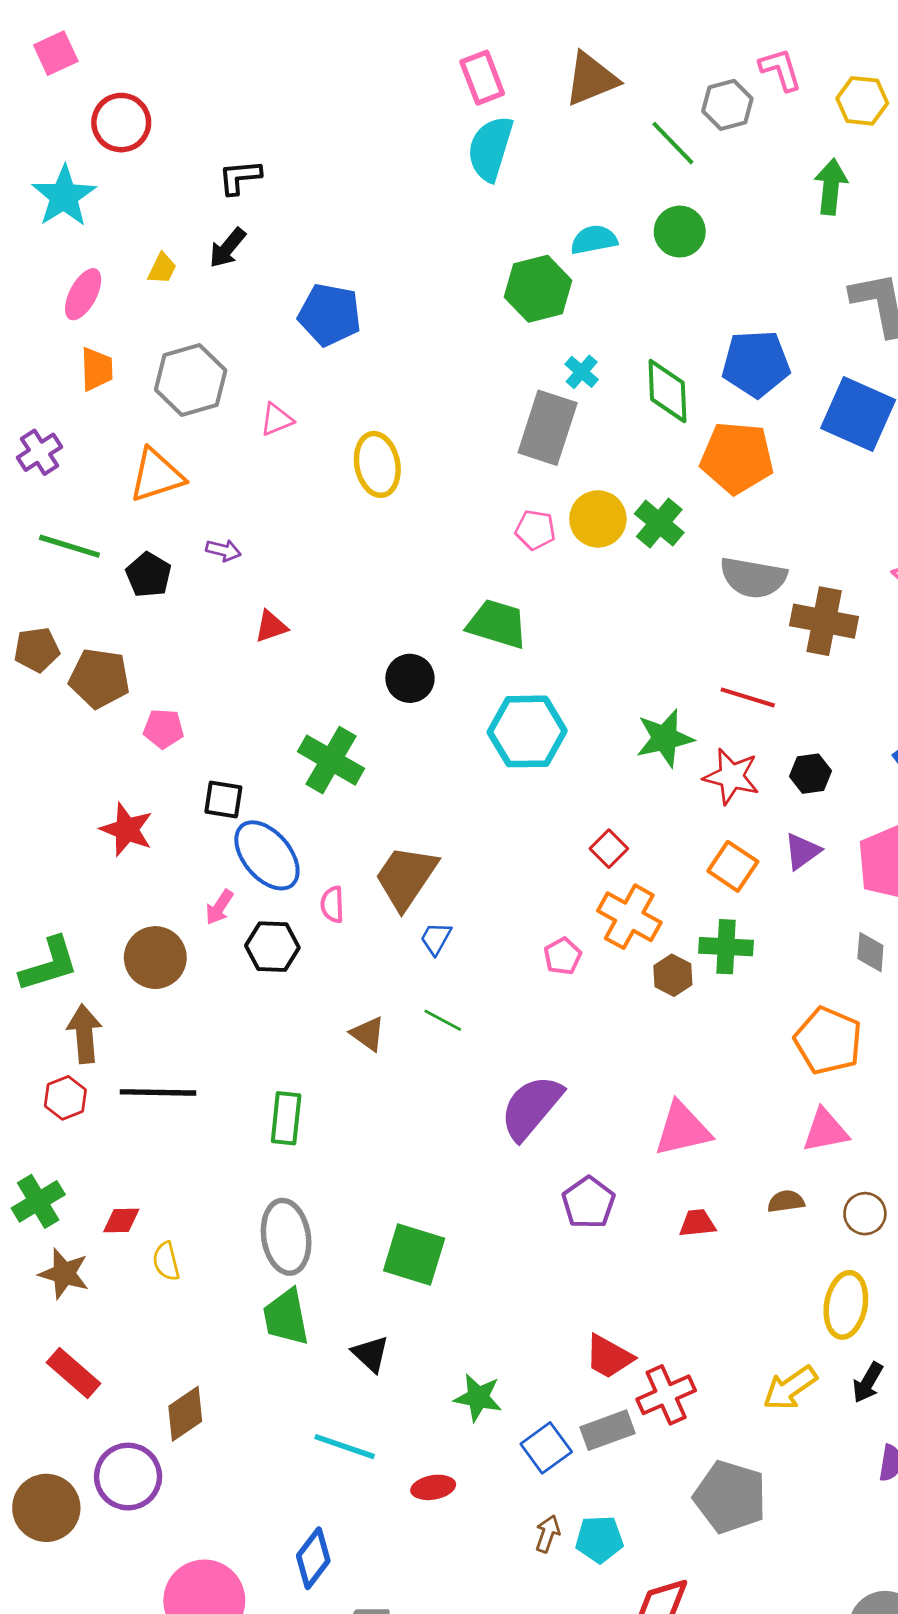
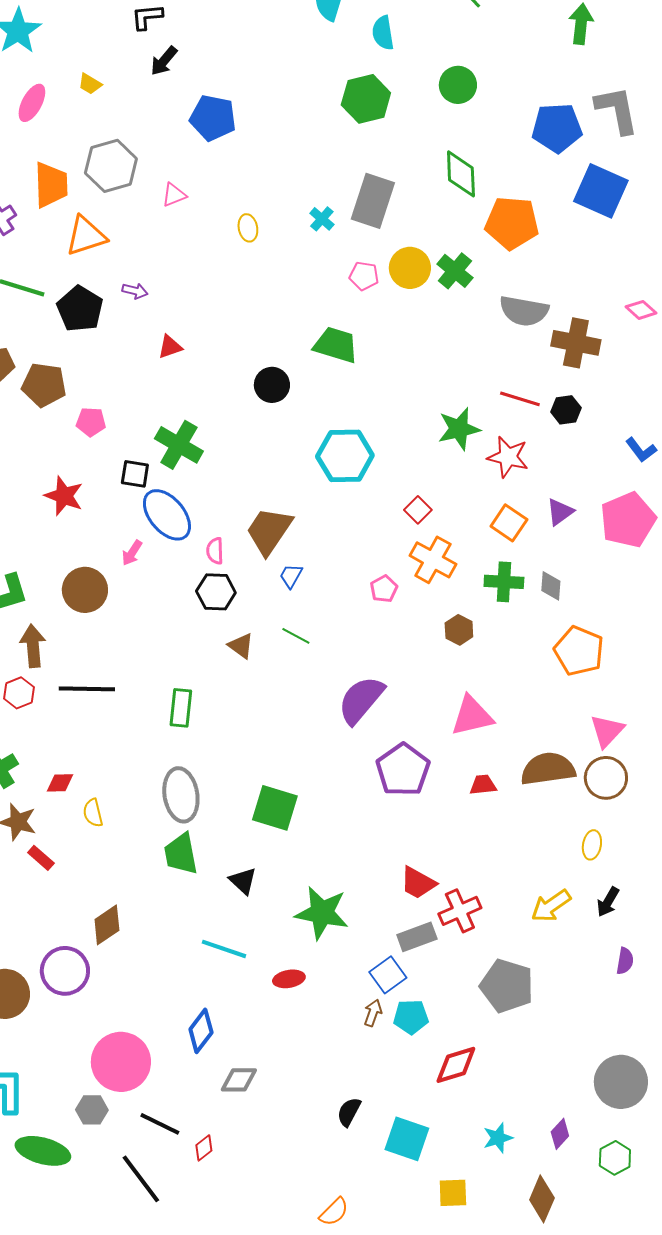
green circle: (680, 232) -> (458, 85), moved
cyan semicircle: (594, 240) -> (383, 33), moved, turned -88
black arrow: (227, 248) -> (164, 61), moved
yellow trapezoid: (162, 268) -> (90, 84), turned 95
blue pentagon: (756, 364) -> (557, 128), moved
orange trapezoid: (97, 369) -> (51, 185), moved, size x1.4
cyan cross: (582, 372) -> (322, 219), moved
yellow ellipse: (377, 464) -> (248, 228), size x0.6
black pentagon: (148, 575) -> (80, 309), size x1.4
cyan hexagon: (527, 731) -> (345, 456), moved
green cross: (331, 760) -> (179, 445), moved
black hexagon: (810, 774) -> (566, 410), moved
black hexagon: (272, 947) -> (216, 592), moved
gray diamond: (870, 952) -> (551, 586), moved
brown hexagon: (673, 975) -> (459, 630), moved
pink triangle: (825, 1131) -> (607, 731), moved, turned -36
brown semicircle: (786, 1201) -> (548, 769), size x2.0
purple pentagon: (588, 1203) -> (403, 770), size x1.4
brown circle: (865, 1214) -> (606, 778), size x1.4
yellow ellipse: (846, 1305) -> (592, 845), size x0.6
red rectangle: (74, 1373) -> (41, 858), moved, size x0.7
green star: (478, 1398) -> (322, 913), size x1.5
blue square: (546, 1448) -> (388, 975), moved

